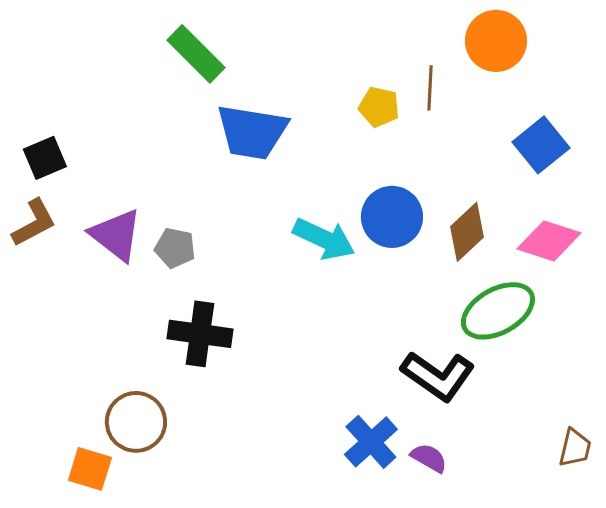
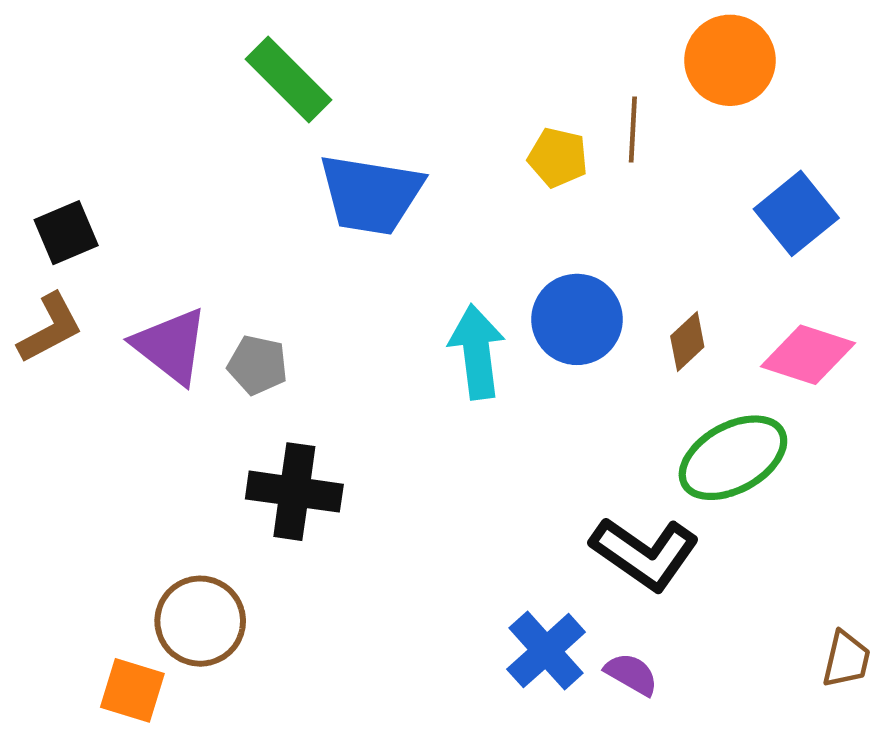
brown diamond: (467, 232) -> (687, 341), size x0.7
cyan arrow: (324, 239) -> (477, 352), turned -122

